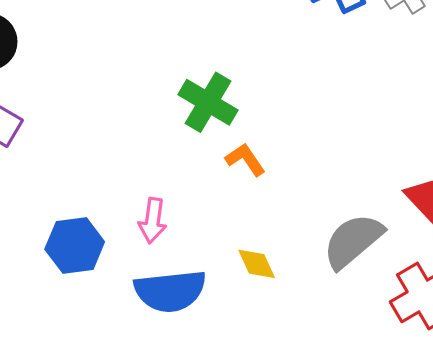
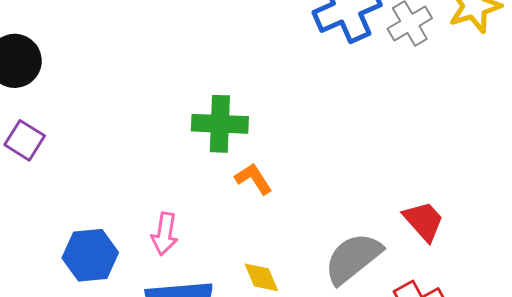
green cross: (208, 102) -> (220, 124), turned -30

